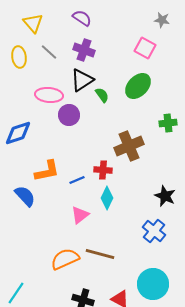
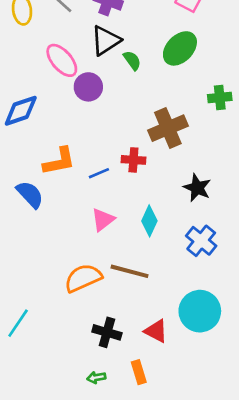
pink ellipse: (49, 95) -> (62, 60), turned 44
black star: (165, 196) -> (197, 188), moved
cyan diamond: (107, 198) -> (149, 221), moved

